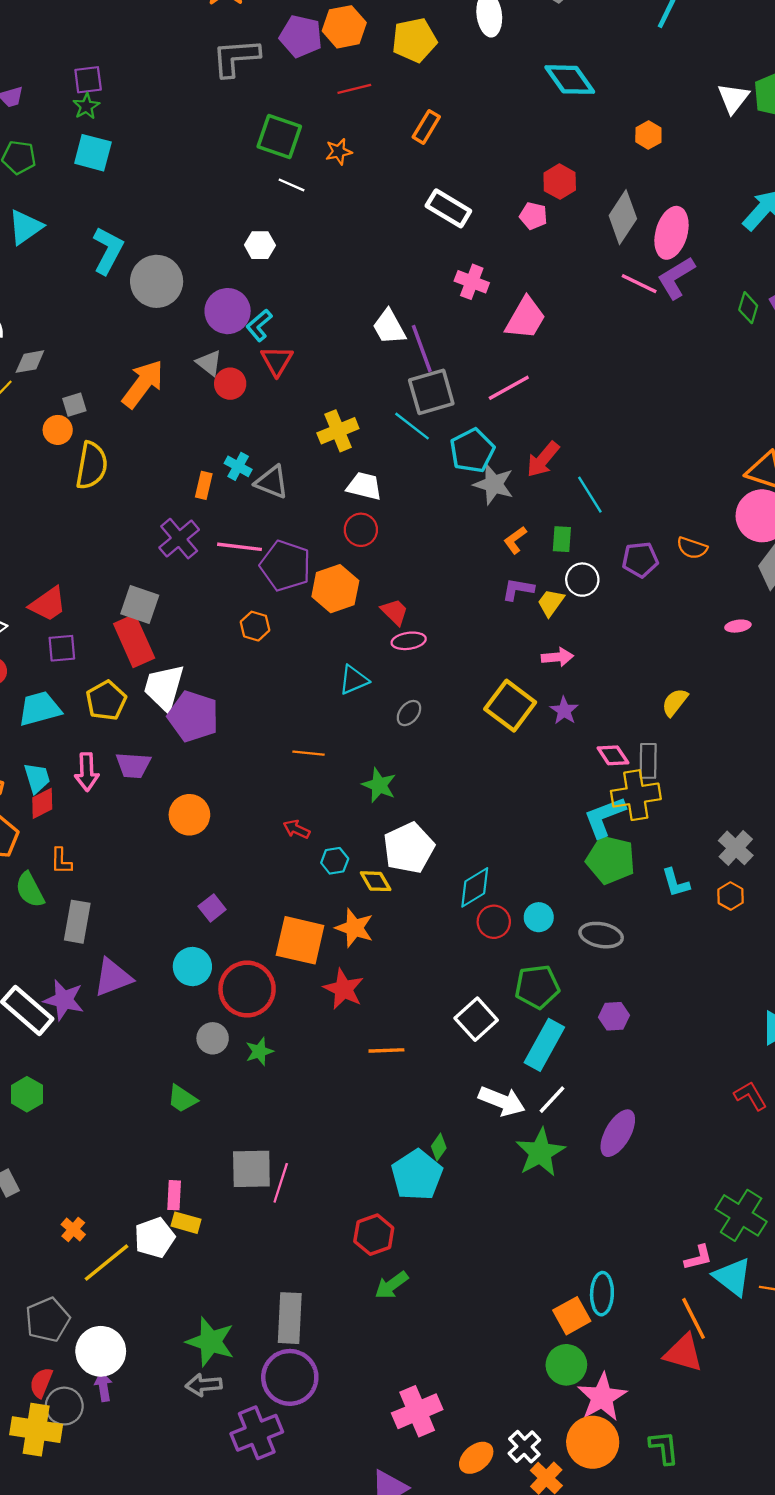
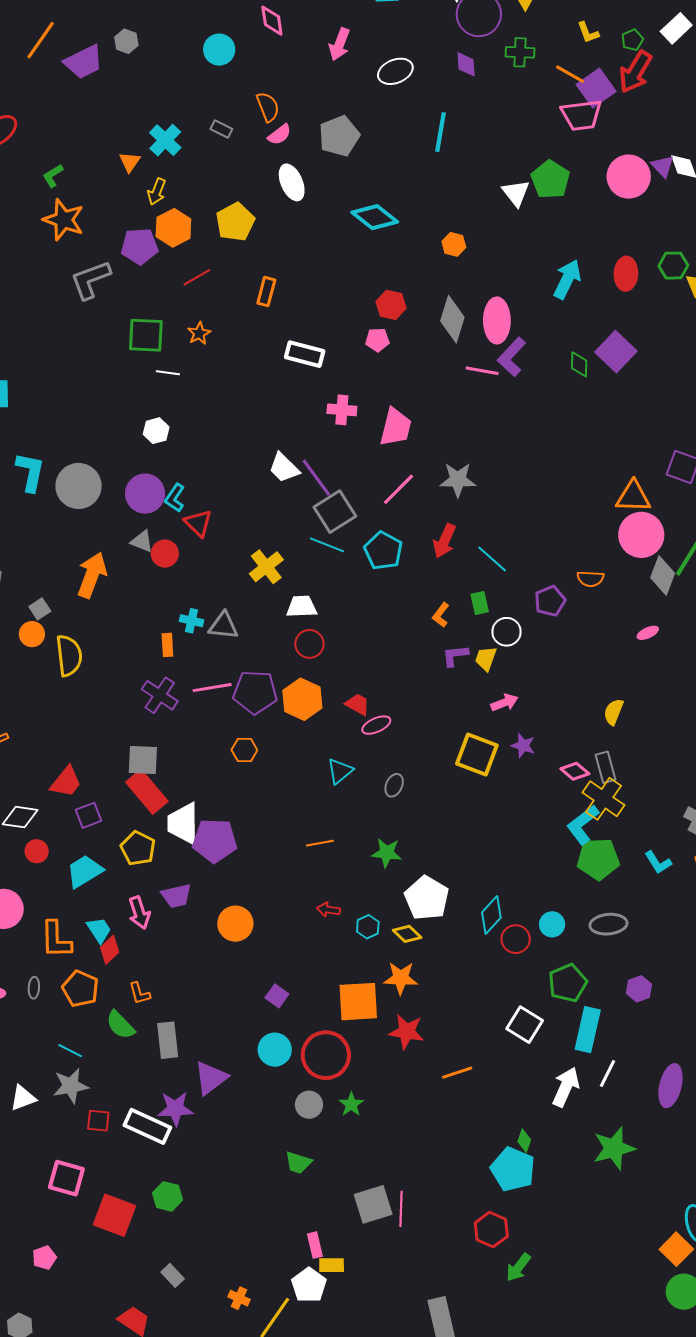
gray star: (494, 484) -> (458, 480), moved
yellow cross: (636, 795) -> (604, 799), turned -30
white arrow: (502, 1101) -> (566, 1087), turned -72
green star: (540, 1152) -> (614, 1148), moved, turned 30

